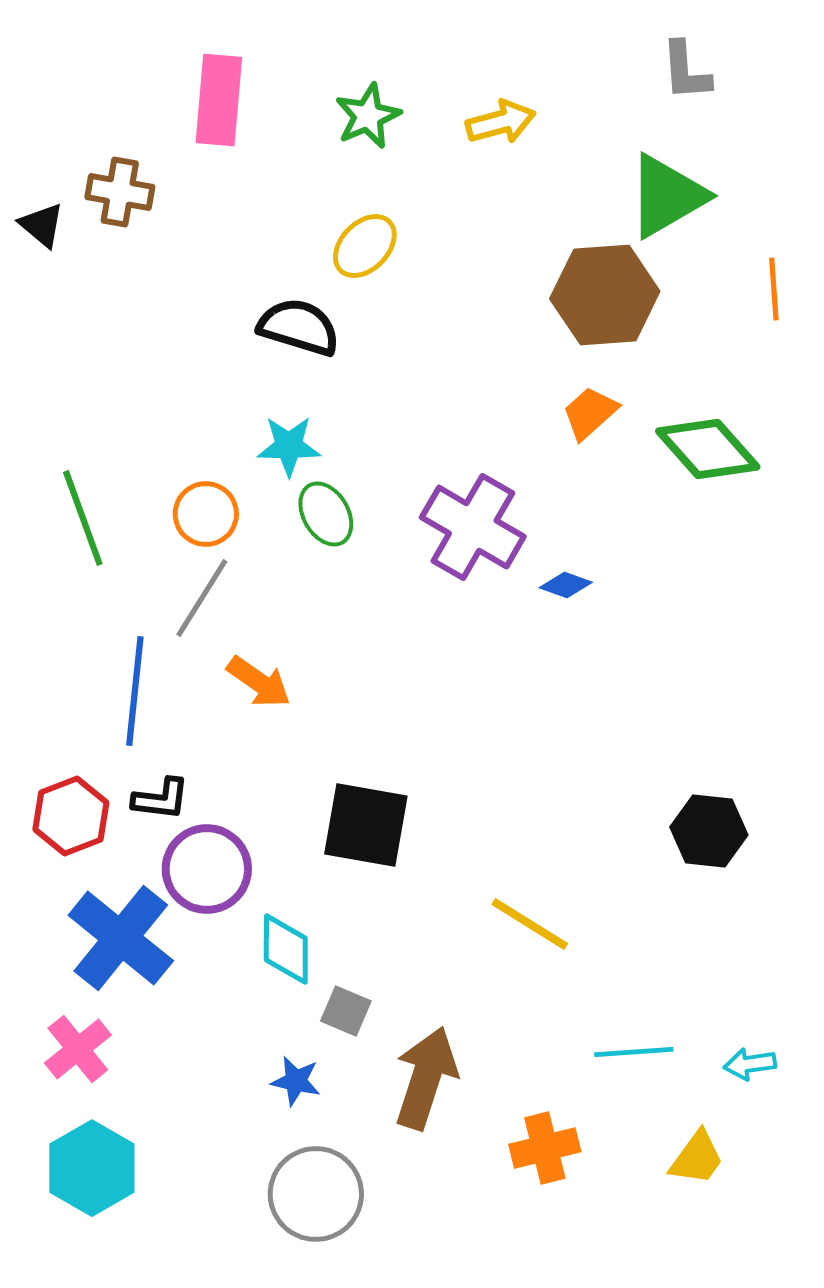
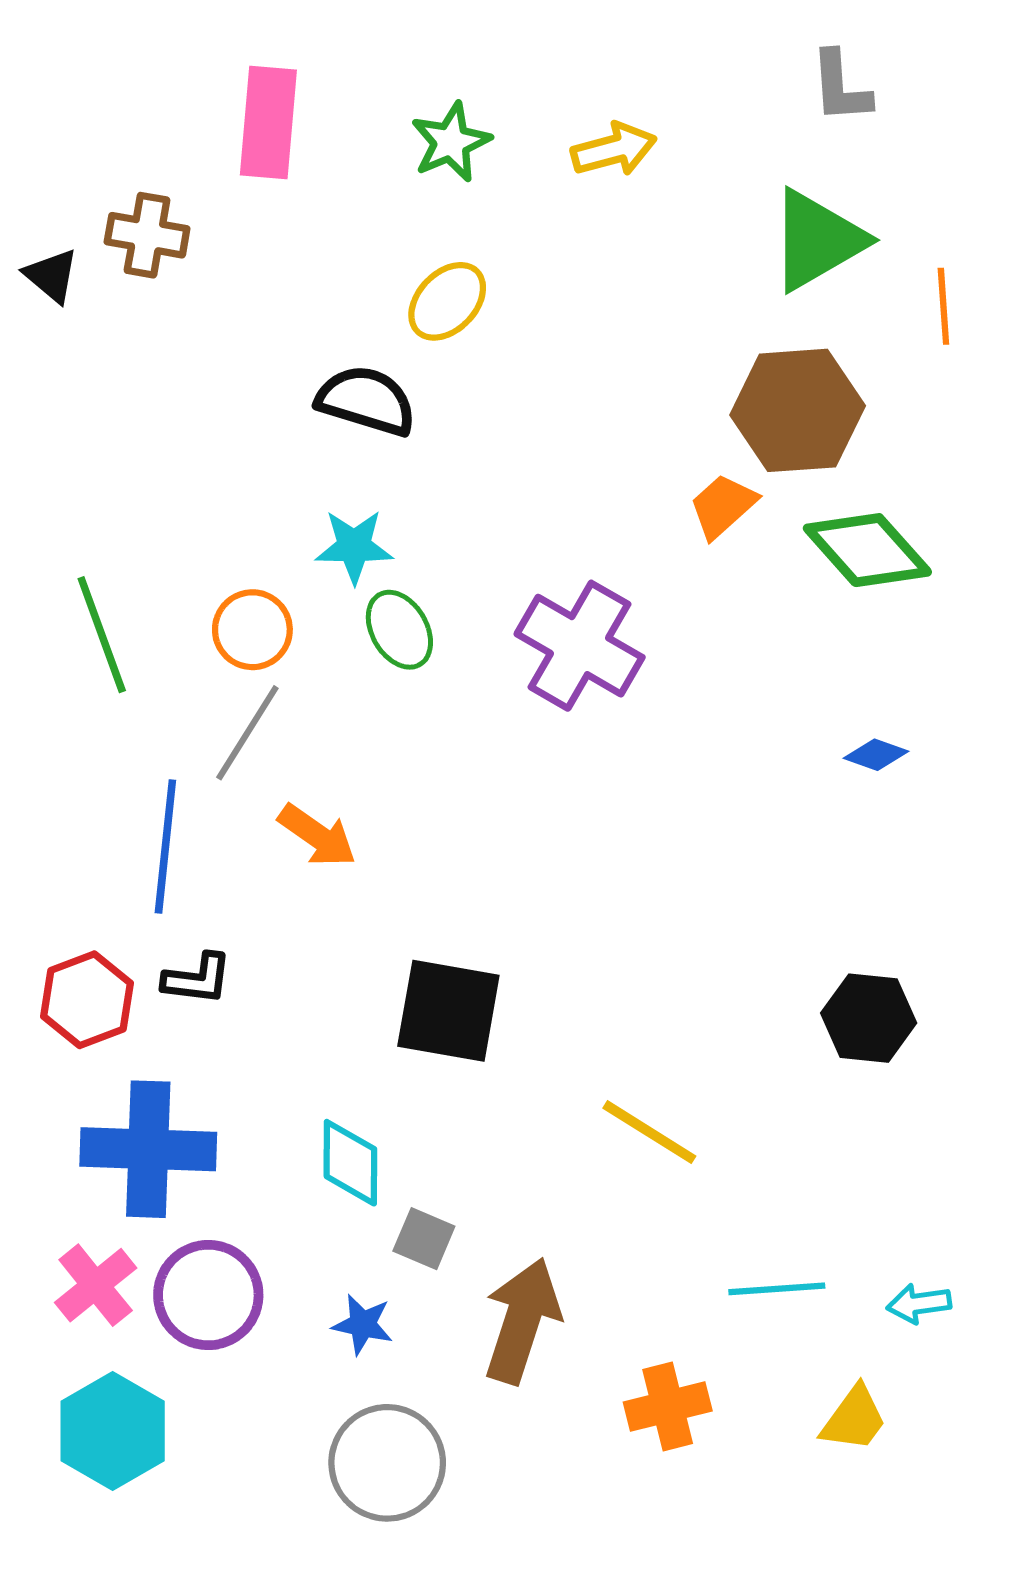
orange line: (774, 289) -> (943, 306), moved
brown hexagon: (605, 295) -> (798, 410), moved
blue diamond: (566, 585) -> (876, 755), moved
purple circle: (207, 869) -> (208, 1295), moved
blue cross: (121, 938) -> (148, 1149), turned -37

